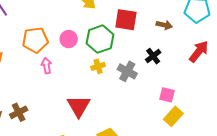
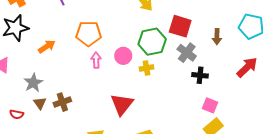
brown arrow: (164, 25) -> (217, 37), turned 70
pink circle: (69, 39) -> (123, 56), moved
black cross: (153, 56) -> (200, 75), moved, turned 35
gray cross: (127, 71) -> (187, 53), moved

